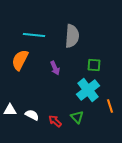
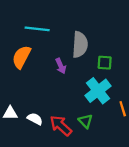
gray semicircle: (72, 36) -> (80, 45), moved
red arrow: (55, 121) -> (61, 126), size x1.5

